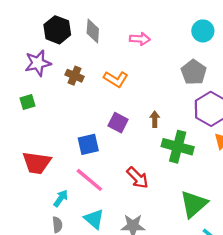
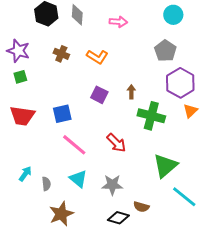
purple star: (38, 63) -> (18, 51), moved, turned 30
blue square: (88, 144) -> (62, 114), moved
red trapezoid: (37, 163) -> (22, 116), moved
cyan arrow: (61, 198) -> (25, 174), moved

